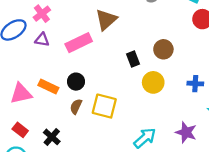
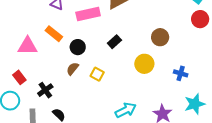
black rectangle: (133, 59) -> (114, 42), moved, turned 56
orange rectangle: (48, 86) -> (54, 34), moved
yellow square: (104, 106) -> (97, 74), size x0.6

